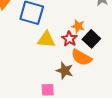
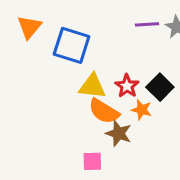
orange star: (78, 26) -> (142, 110), moved
orange semicircle: (81, 57) -> (104, 111), moved

